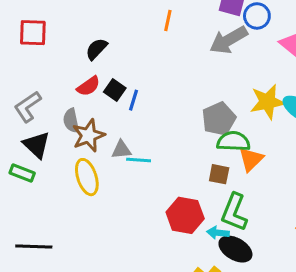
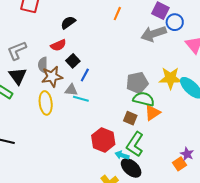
black square: (115, 90) -> (73, 61), moved
blue line: (134, 100) -> (85, 75), moved

